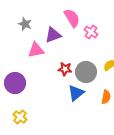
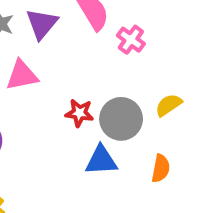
purple triangle: (53, 35) -> (42, 24), moved, turned -30
blue triangle: (76, 93) -> (101, 160), turned 36

